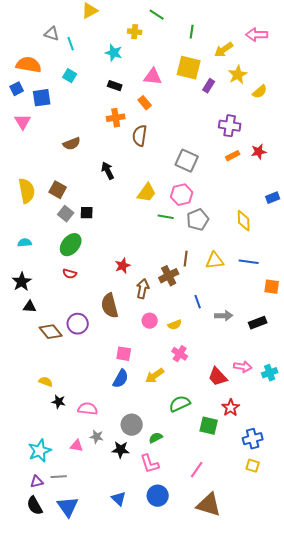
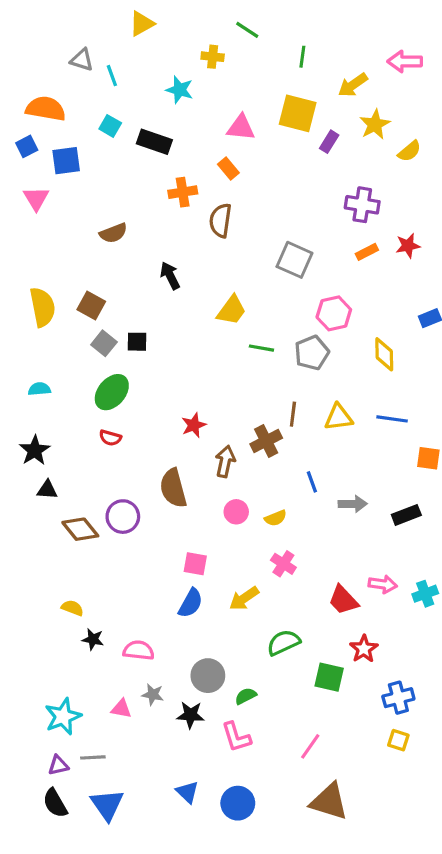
black rectangle: (115, 86) -> (154, 142), moved, size x1.5
pink hexagon: (182, 195) -> (334, 313), moved
blue circle: (158, 496) -> (238, 803), moved

